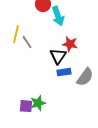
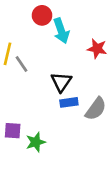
red star: (70, 44) -> (97, 49), moved
purple square: (26, 106) -> (13, 131), moved

